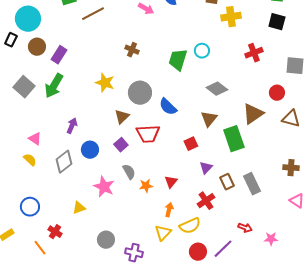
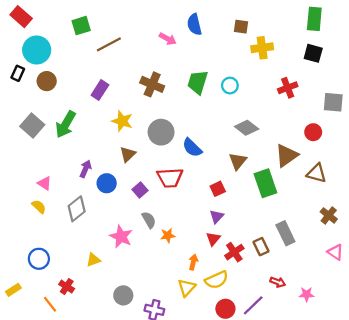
brown cross: (132, 50) -> (152, 84), size x1.5
purple rectangle: (59, 55) -> (100, 90), moved
green trapezoid: (178, 60) -> (198, 82), moved
brown triangle: (122, 117) -> (128, 154), moved
brown triangle: (291, 119) -> (317, 173), moved
blue circle: (90, 150) -> (107, 183), moved
purple triangle: (206, 168) -> (217, 217), moved
brown cross: (291, 168) -> (329, 215), turned 35
red triangle: (171, 182) -> (213, 239), moved
brown rectangle: (227, 182) -> (261, 247), moved

